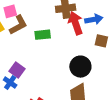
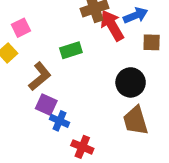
brown L-shape: (18, 25) -> (40, 76), moved
blue cross: (10, 83) -> (59, 121), moved

